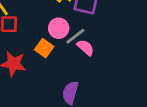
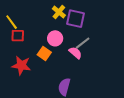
gray line: (75, 36) -> (83, 43), moved

